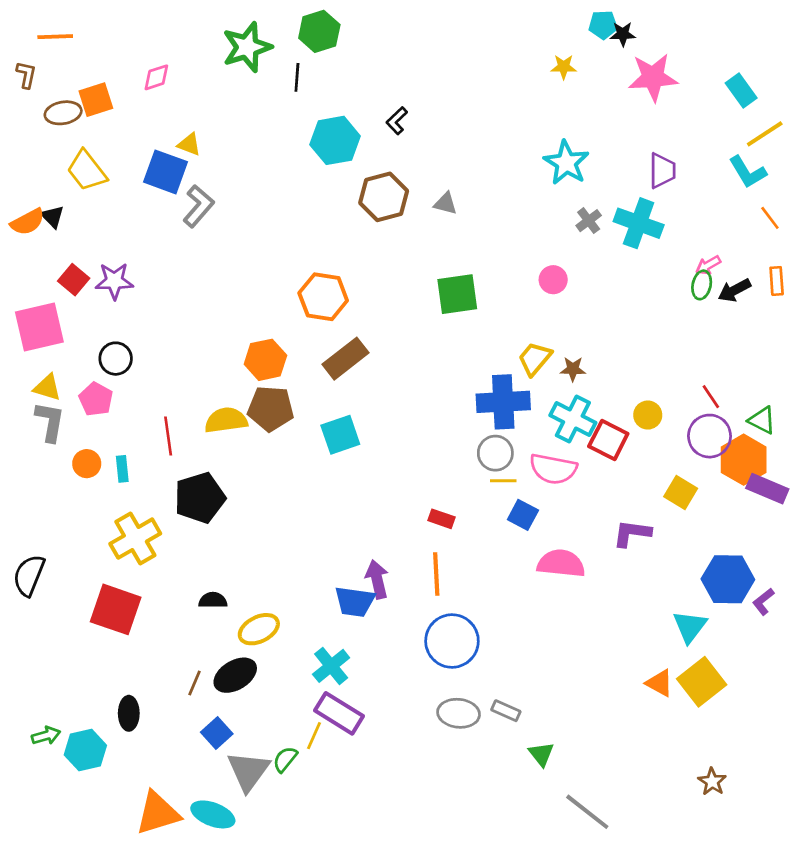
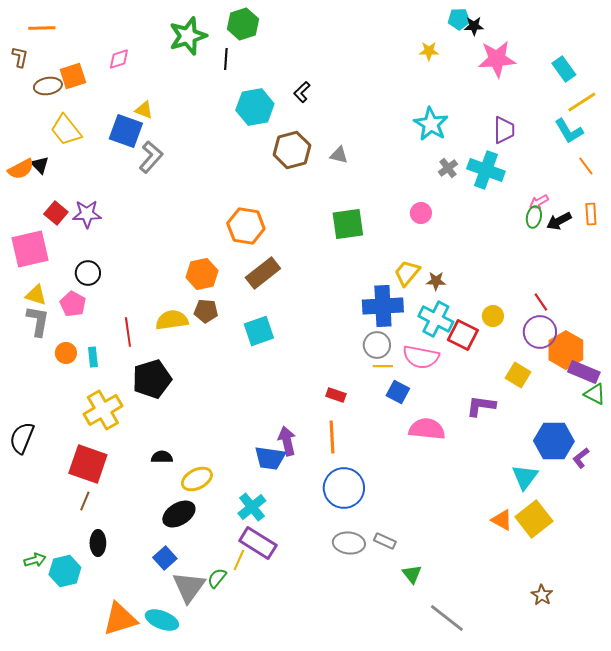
brown pentagon: (271, 408) -> (206, 311), size x0.7
green triangle: (762, 420) -> (595, 394), moved
brown line: (194, 683) -> (85, 501), moved

